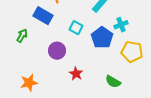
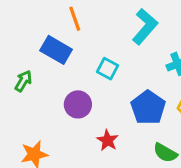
blue pentagon: (102, 38) -> (148, 108), moved

